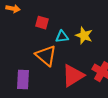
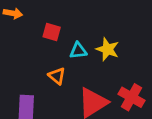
orange triangle: (46, 56) -> (57, 76), size x0.6

